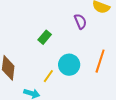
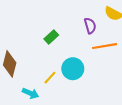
orange line: (100, 61) -> (105, 46), moved, turned 55

